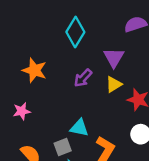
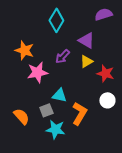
purple triangle: (114, 58) -> (86, 40), turned -30
pink star: (22, 111) -> (37, 72), moved, size x1.5

